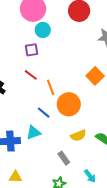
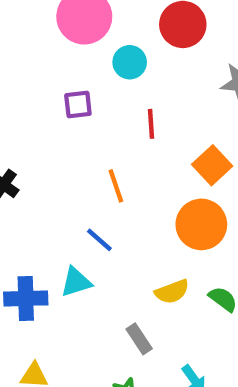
cyan circle: (43, 30) -> (130, 62), moved
red line: (31, 75) -> (151, 124), moved, turned 48
orange circle: (69, 104) -> (201, 224), moved

